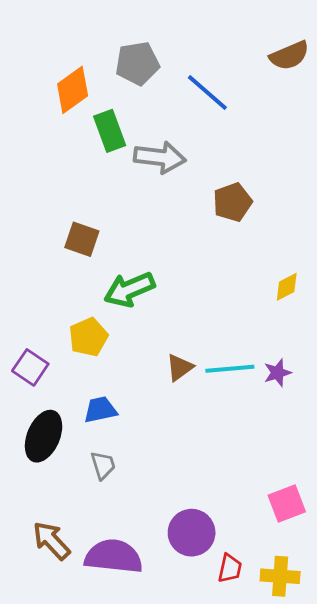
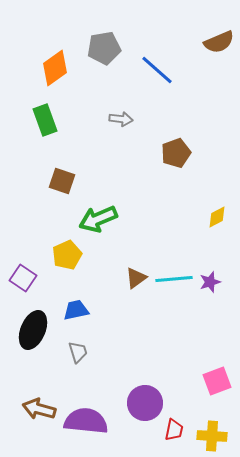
green rectangle: (110, 131) -> (45, 120), moved
gray arrow: (160, 157) -> (121, 119), size x0.6
brown arrow: (51, 541) -> (39, 409), turned -32

